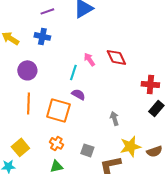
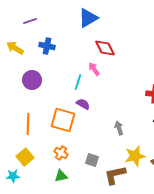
purple line: (47, 11) -> (30, 21), moved
red diamond: (116, 57) -> (105, 48), moved
orange line: (28, 103) -> (28, 124), moved

